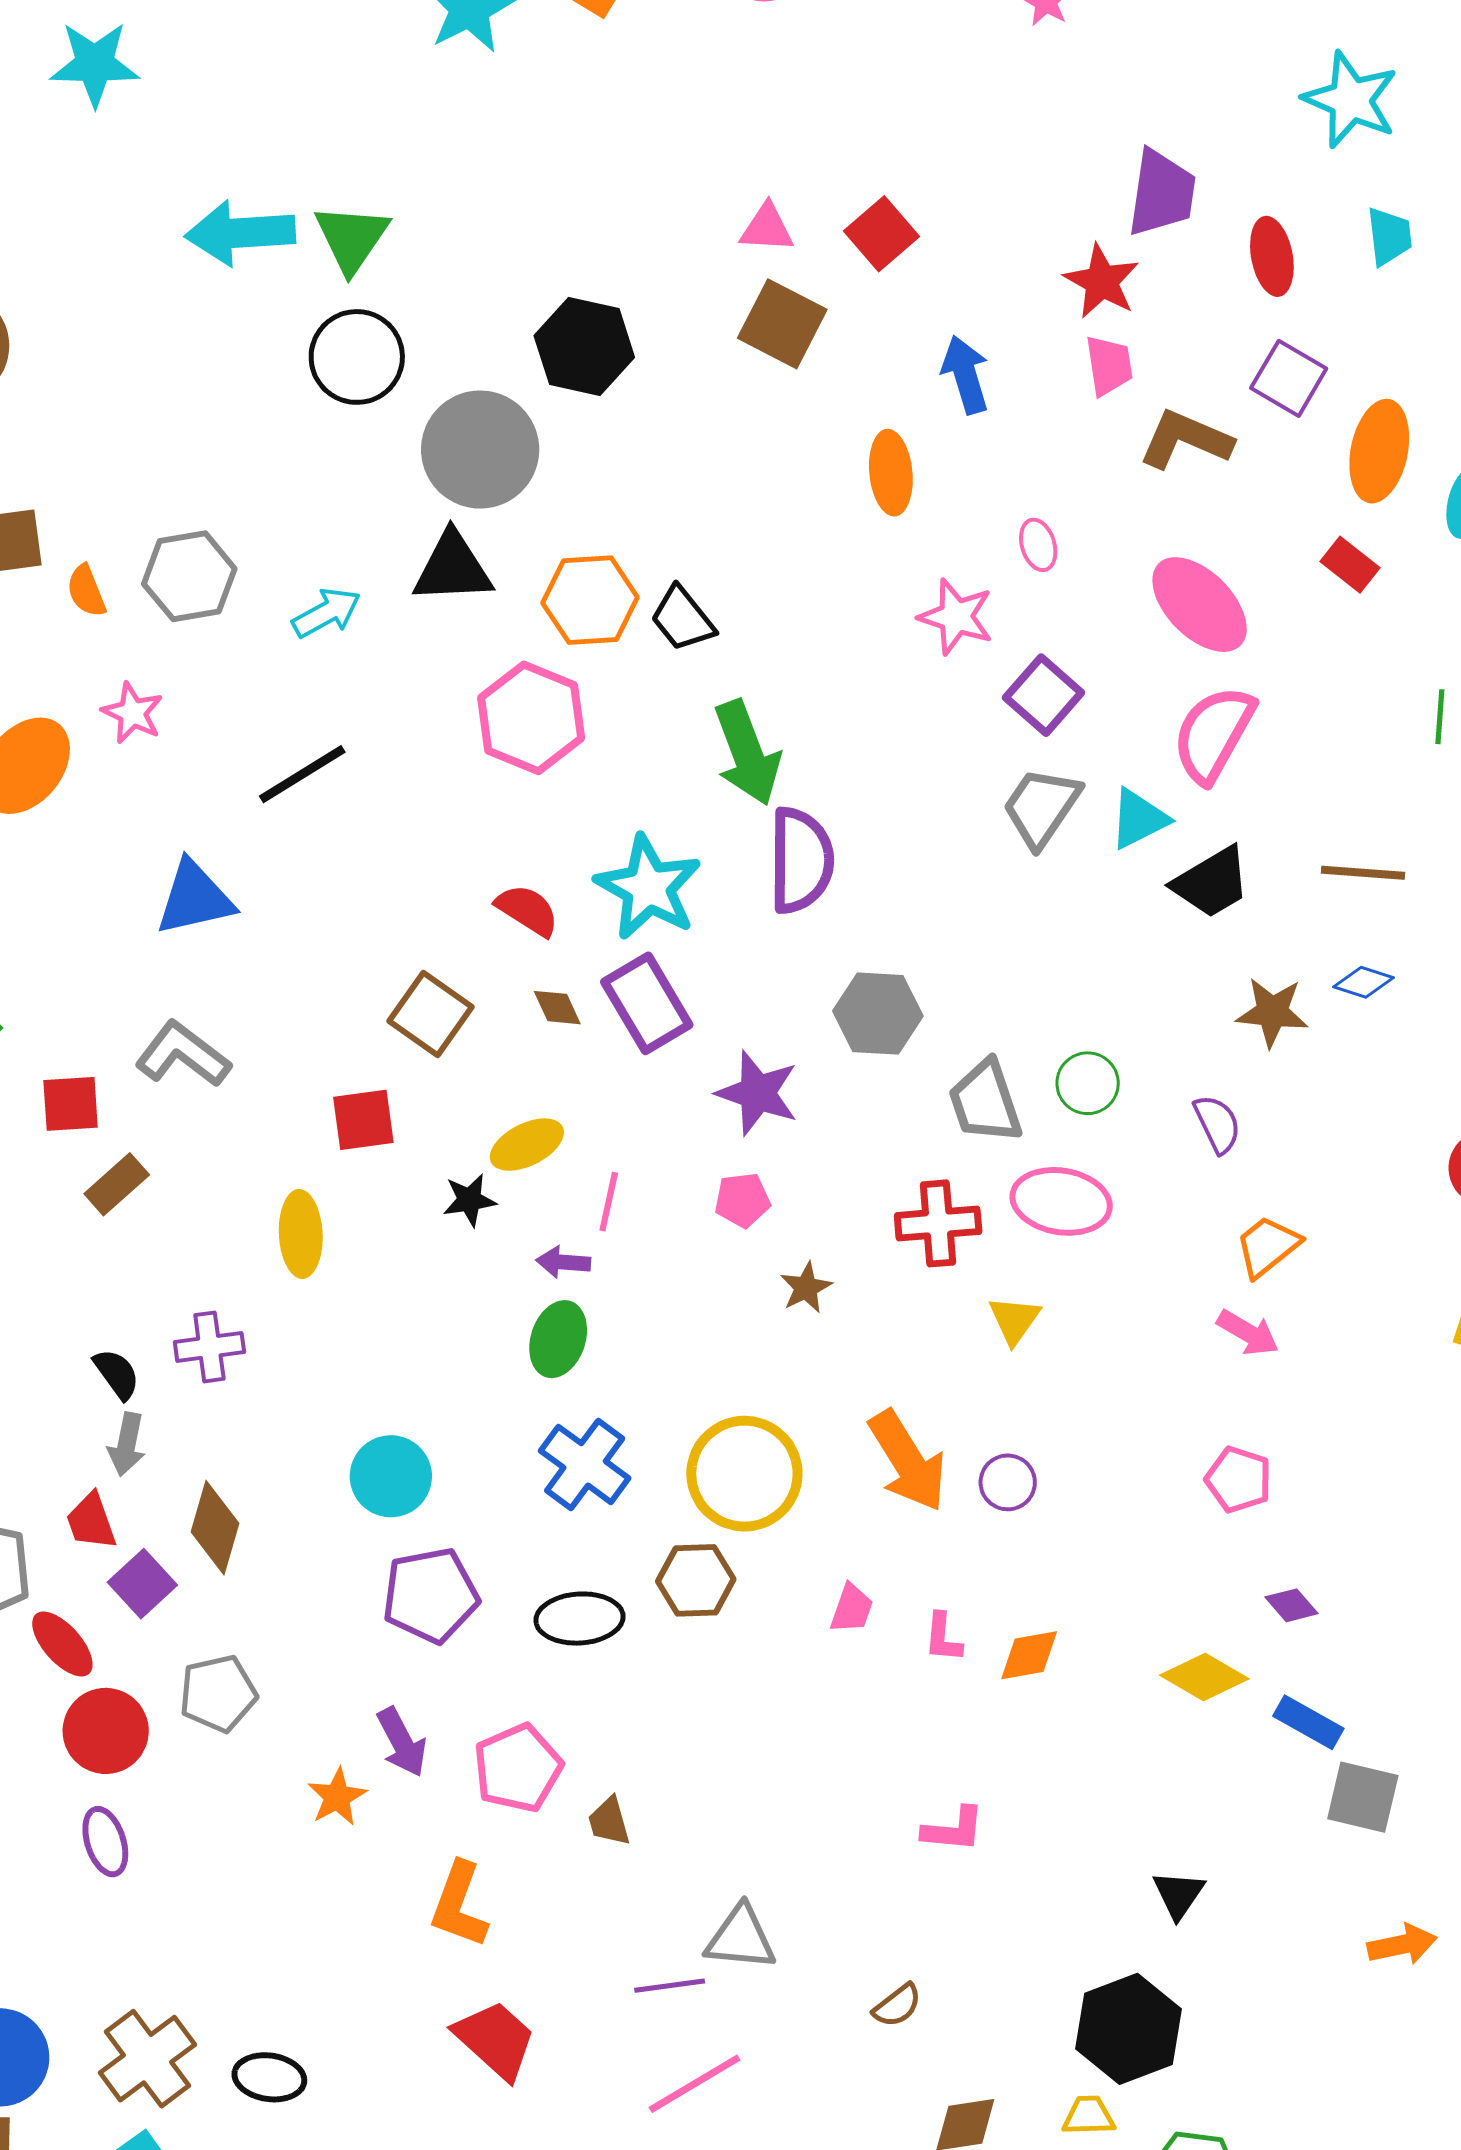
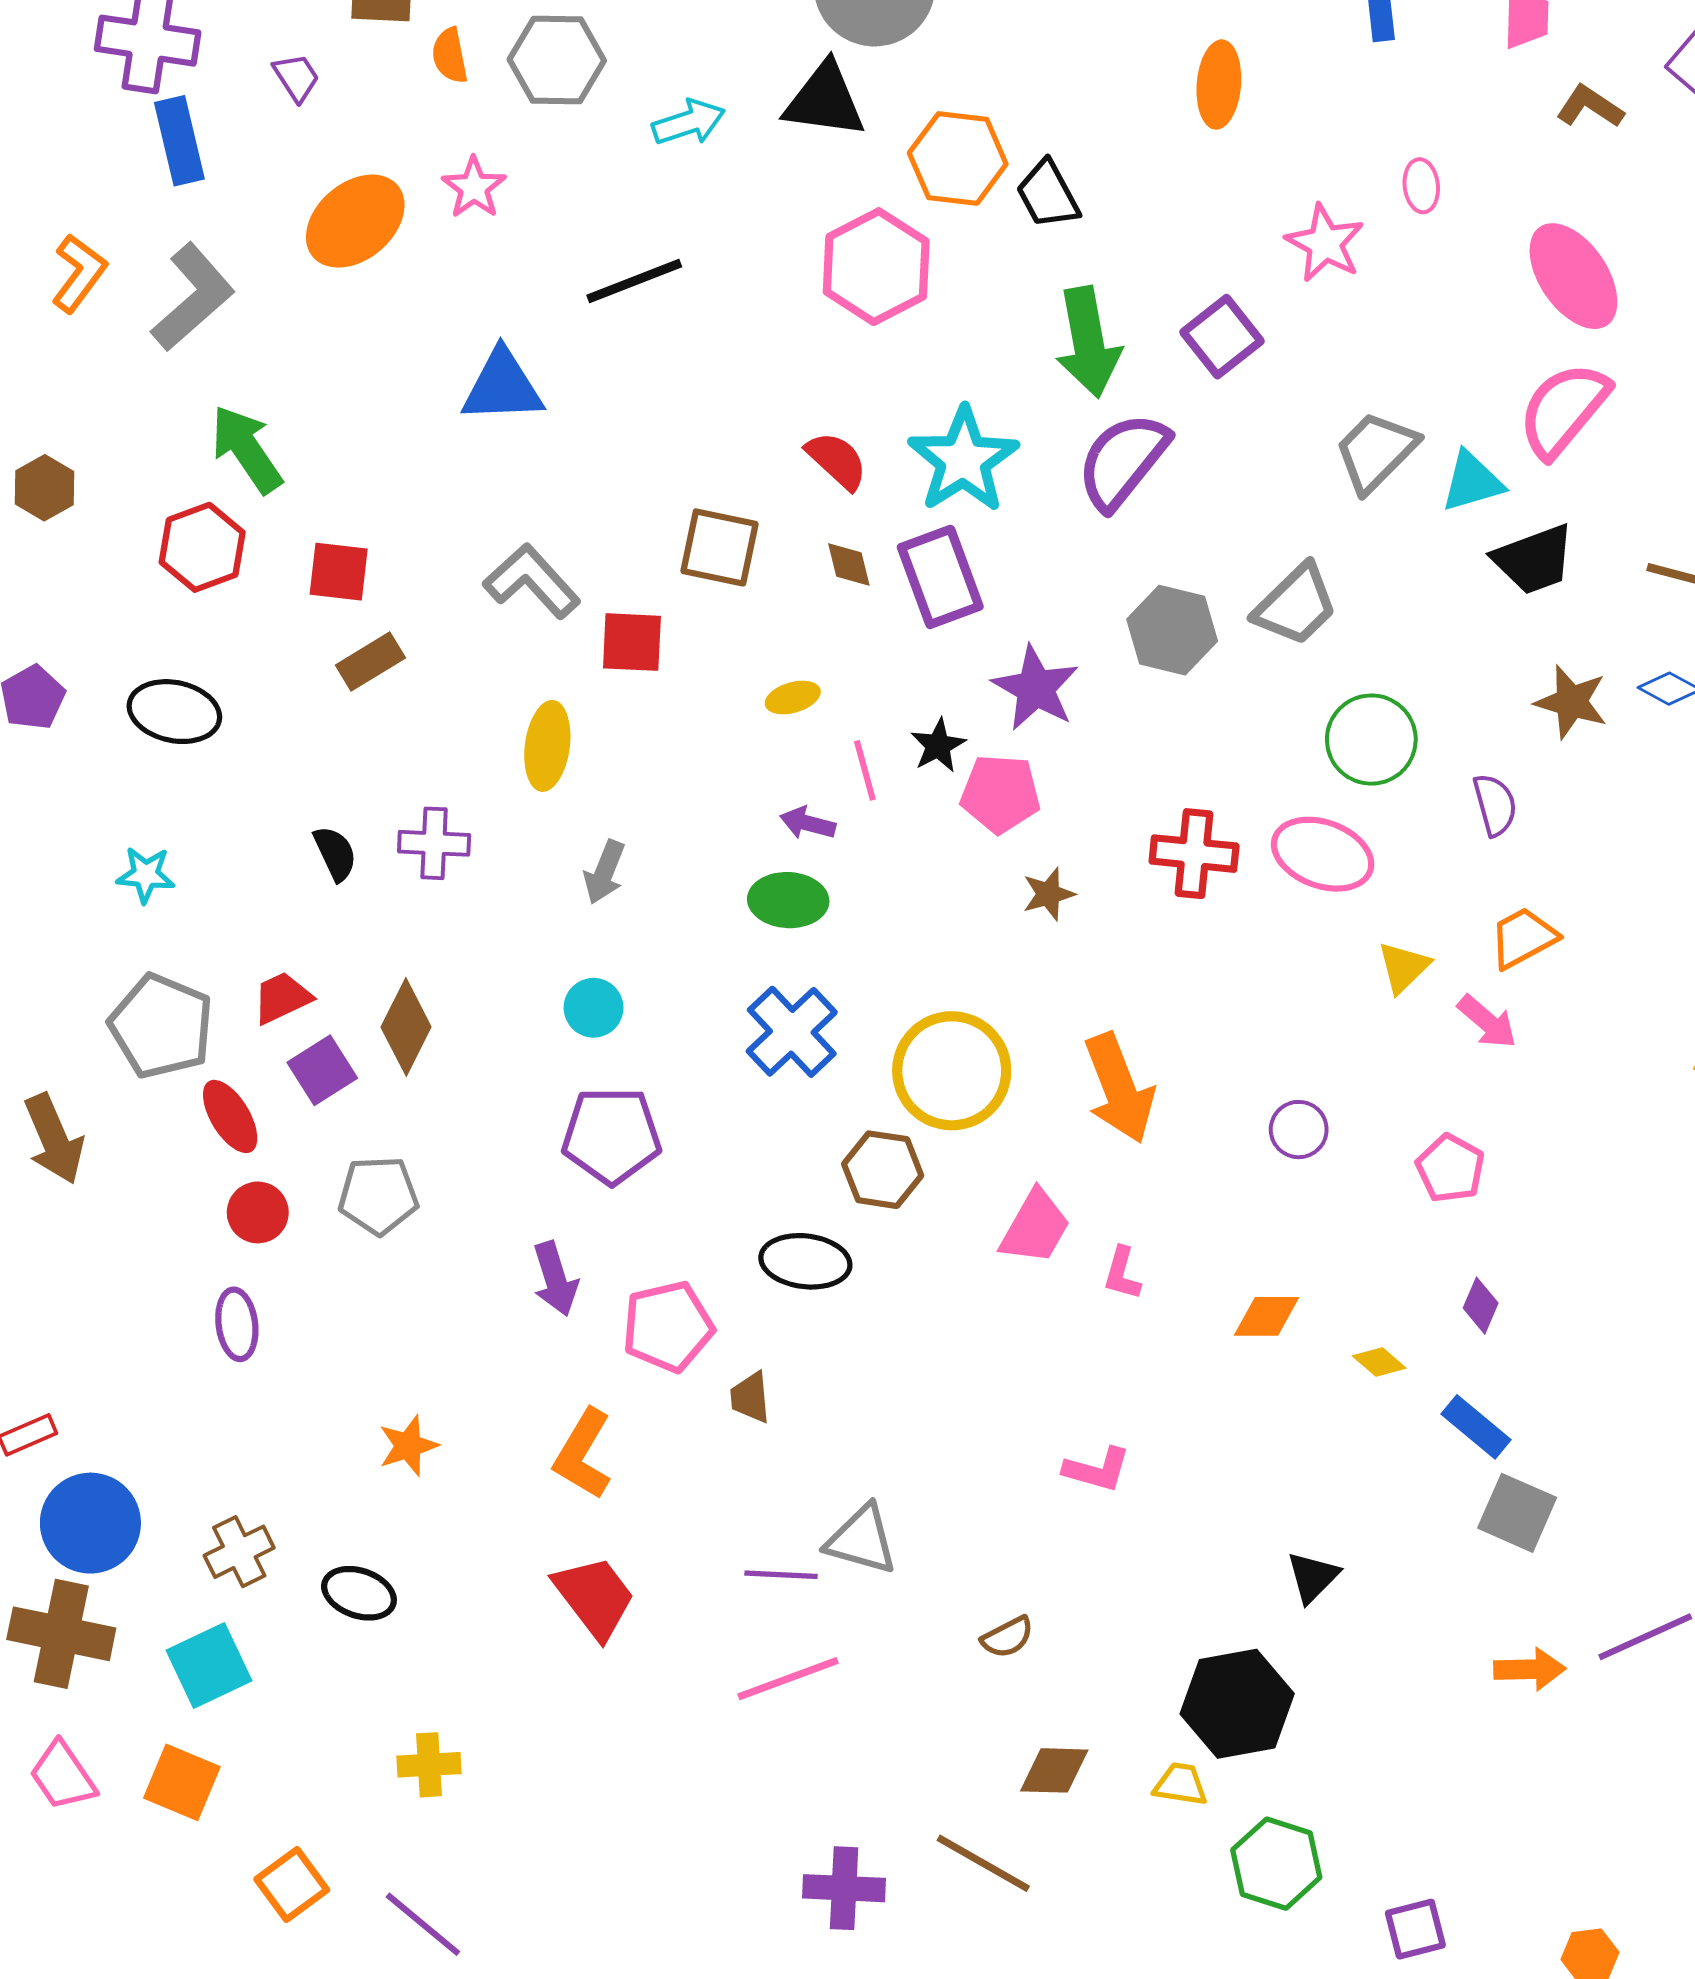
brown L-shape: (1186, 440) -> (1590, 107), size x0.7
orange ellipse: (891, 473) -> (1219, 85), moved
purple square: (1044, 695) -> (1222, 337), moved
purple semicircle: (801, 860) -> (1123, 461), turned -152
brown square: (431, 1014) -> (719, 547), turned -34
gray L-shape: (183, 1054) -> (532, 581), moved
green circle: (1088, 1083) -> (1371, 740), size x1.4
gray trapezoid: (985, 1102) -> (1296, 605), moved, turned -126
yellow ellipse: (527, 1145) -> (793, 698), size x0.7
black star: (469, 1200) -> (938, 746), moved, turned -30
pink pentagon: (742, 1200) -> (1000, 794), size x1.4
pink line: (609, 1202) -> (865, 770), turned -38
yellow triangle: (1014, 1320) -> (1404, 967), moved
green ellipse: (558, 1339) -> (788, 900), turned 64
gray arrow: (127, 1444) -> (604, 872), moved
cyan circle: (391, 1476) -> (594, 1008), size x0.7
purple circle: (1008, 1482) -> (1299, 1130), moved
red trapezoid: (91, 1521) -> (282, 998), turned 74
purple diamond: (1291, 1605) -> (1481, 1306), turned 54
pink trapezoid: (852, 1608) -> (1035, 1227), size x1.5
black ellipse: (580, 1619) -> (805, 1261), moved
orange diamond: (1029, 1655) -> (1267, 1316), moved
yellow diamond: (1204, 1677) -> (1379, 1362), size x0.6
red circle: (106, 1731) -> (258, 1212), size x0.7
orange star: (337, 1797) -> (408, 1446), moved
brown cross: (147, 2059) -> (239, 1552), size x0.7

